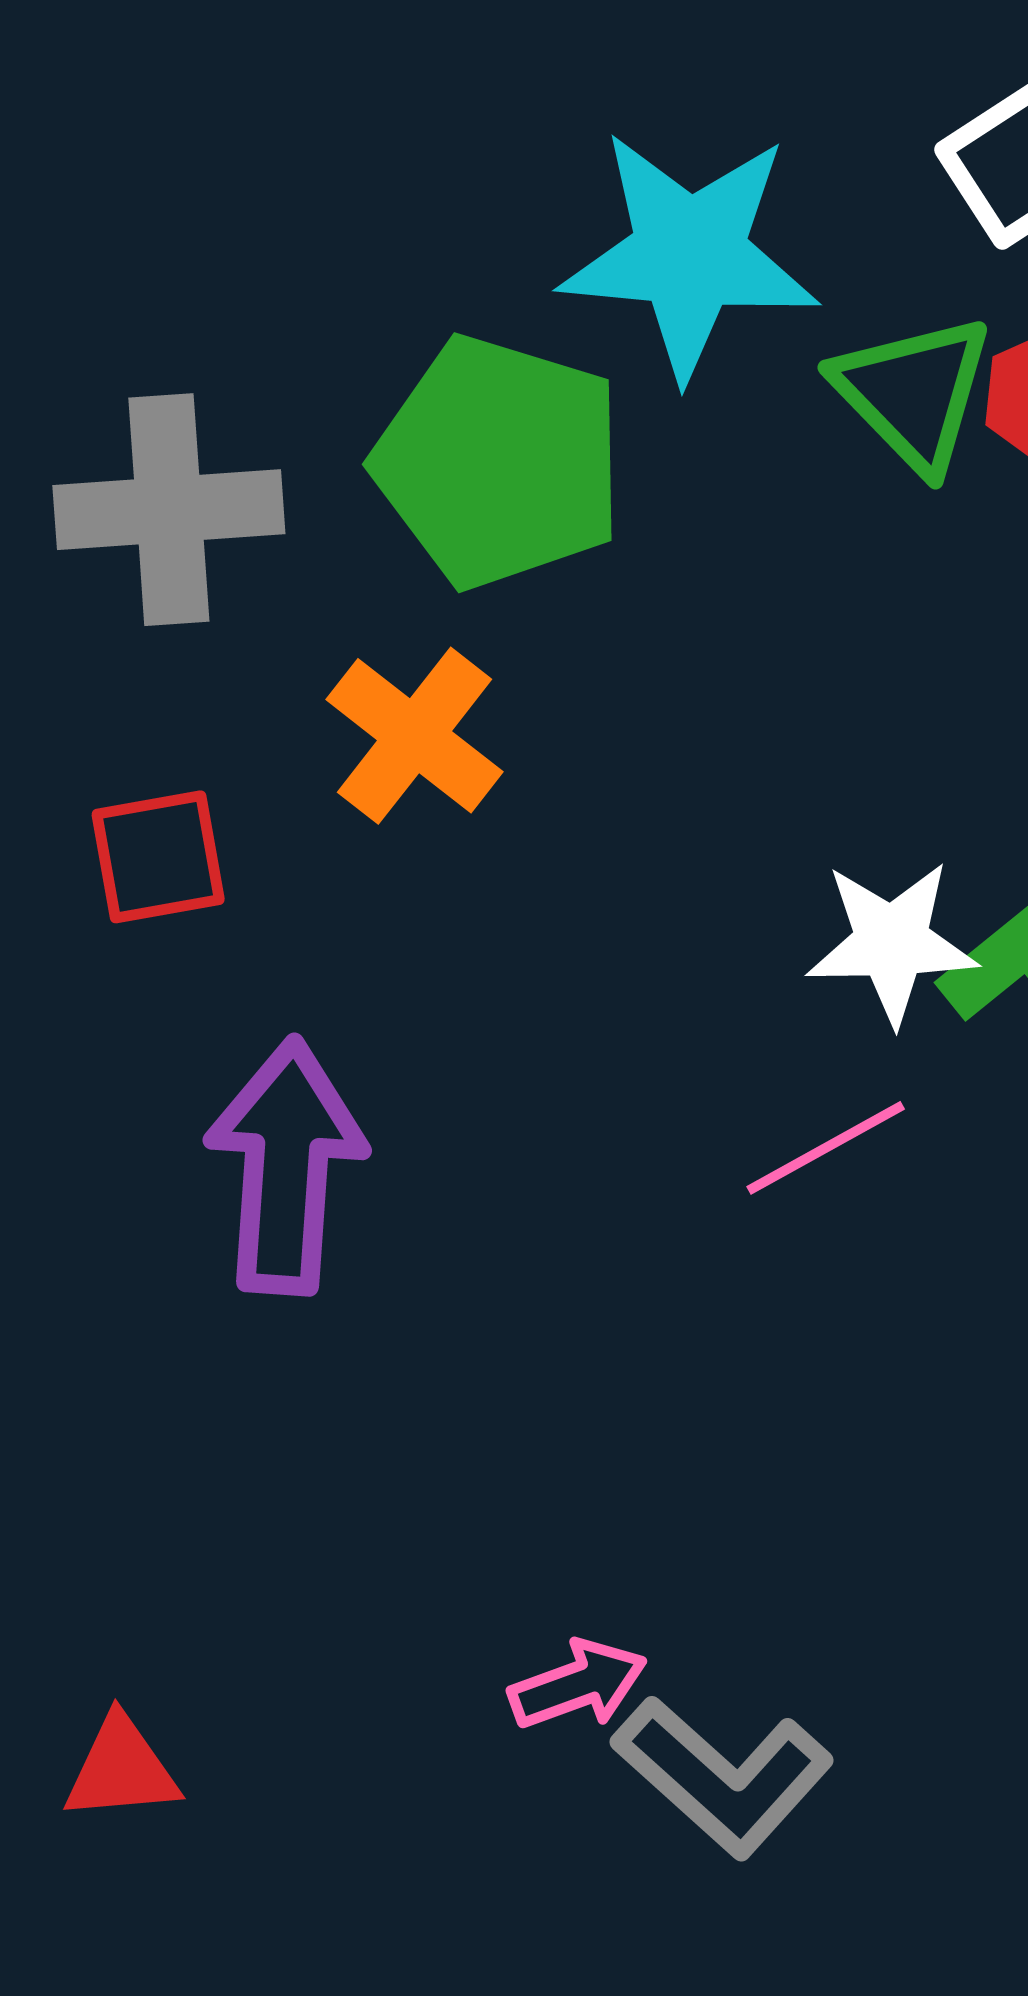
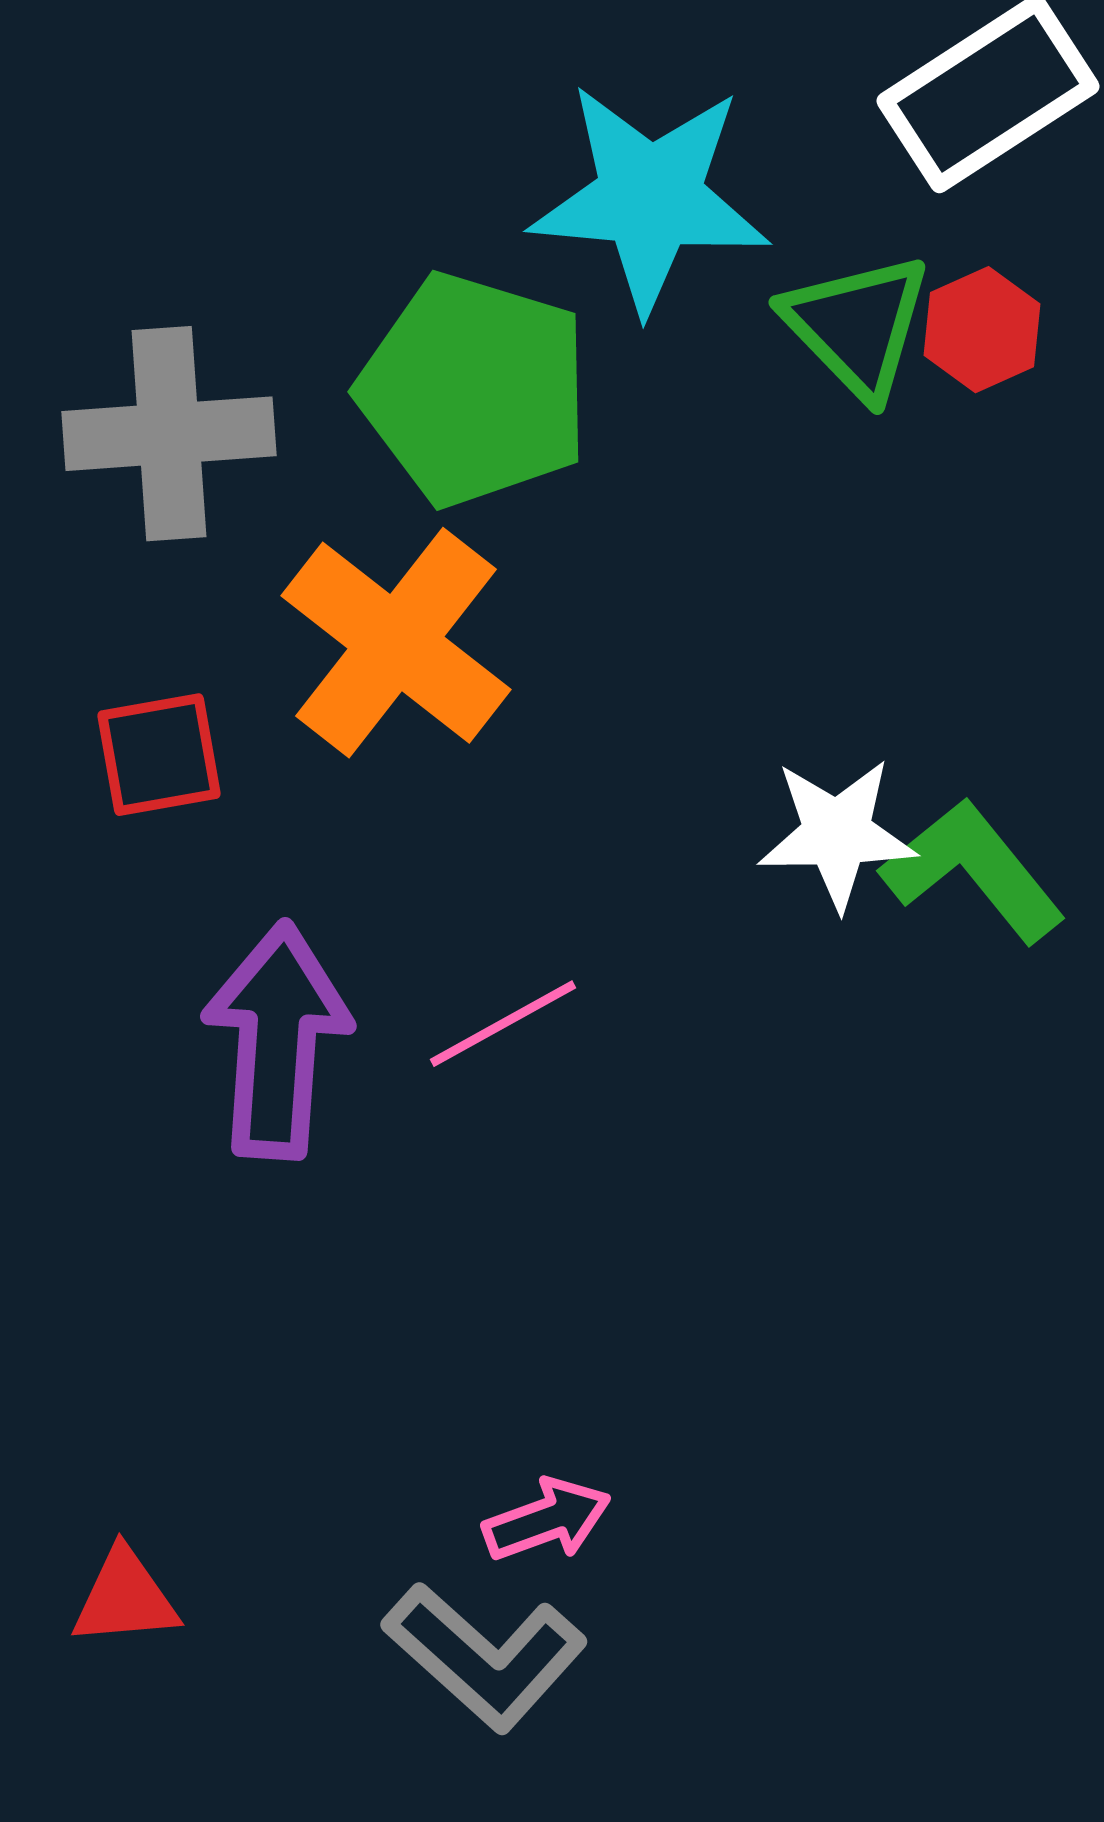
orange cross: (415, 736) -> (396, 643), size x1.4
pink line: (826, 1148) -> (503, 1024), moved
gray L-shape: (723, 1776) -> (485, 1657), moved

